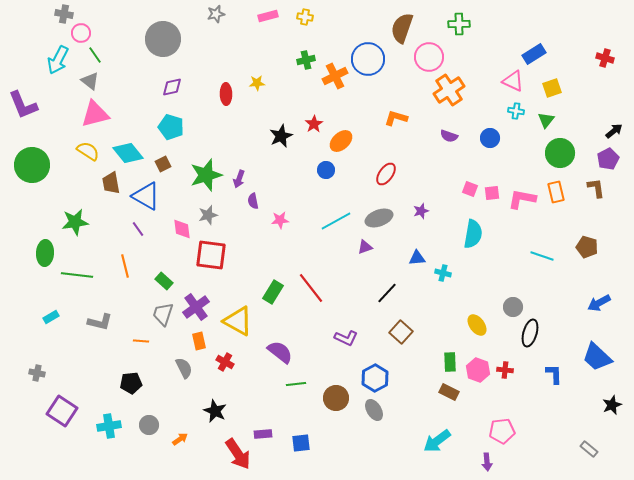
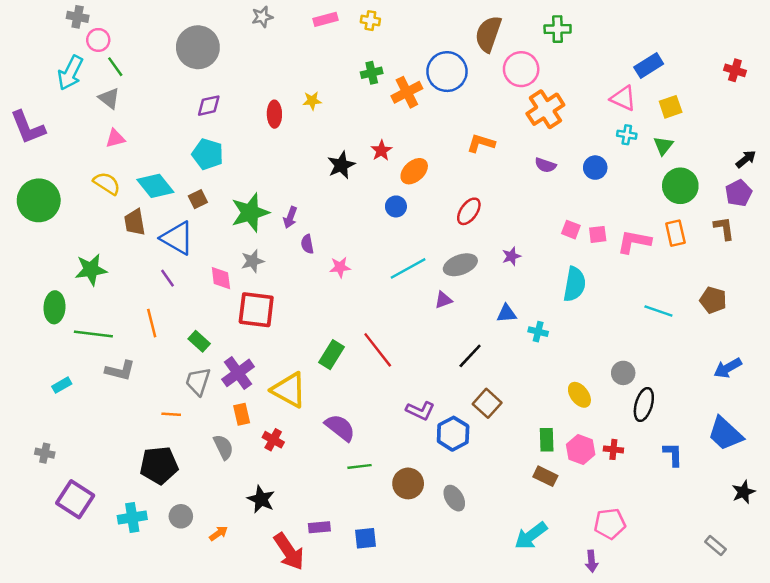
pink triangle: (95, 114) -> (115, 138), size x0.6
gray L-shape: (100, 322) -> (120, 370), moved
blue hexagon: (375, 378) -> (453, 434), moved
black pentagon: (131, 383) -> (159, 465), size x1.4

